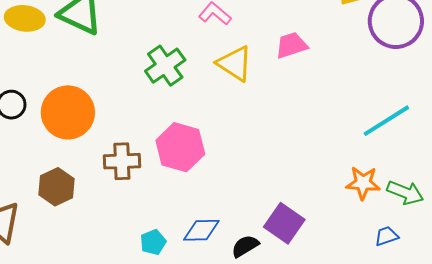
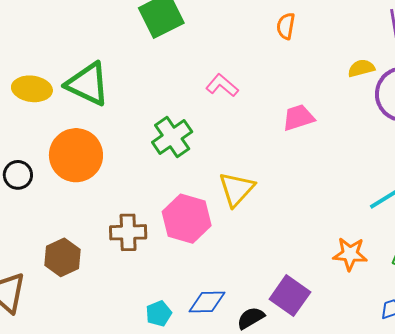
yellow triangle: (235, 64) -> (237, 189), moved, turned 39
orange circle: (68, 112) -> (76, 155), moved
orange star: (363, 183) -> (350, 254), moved

